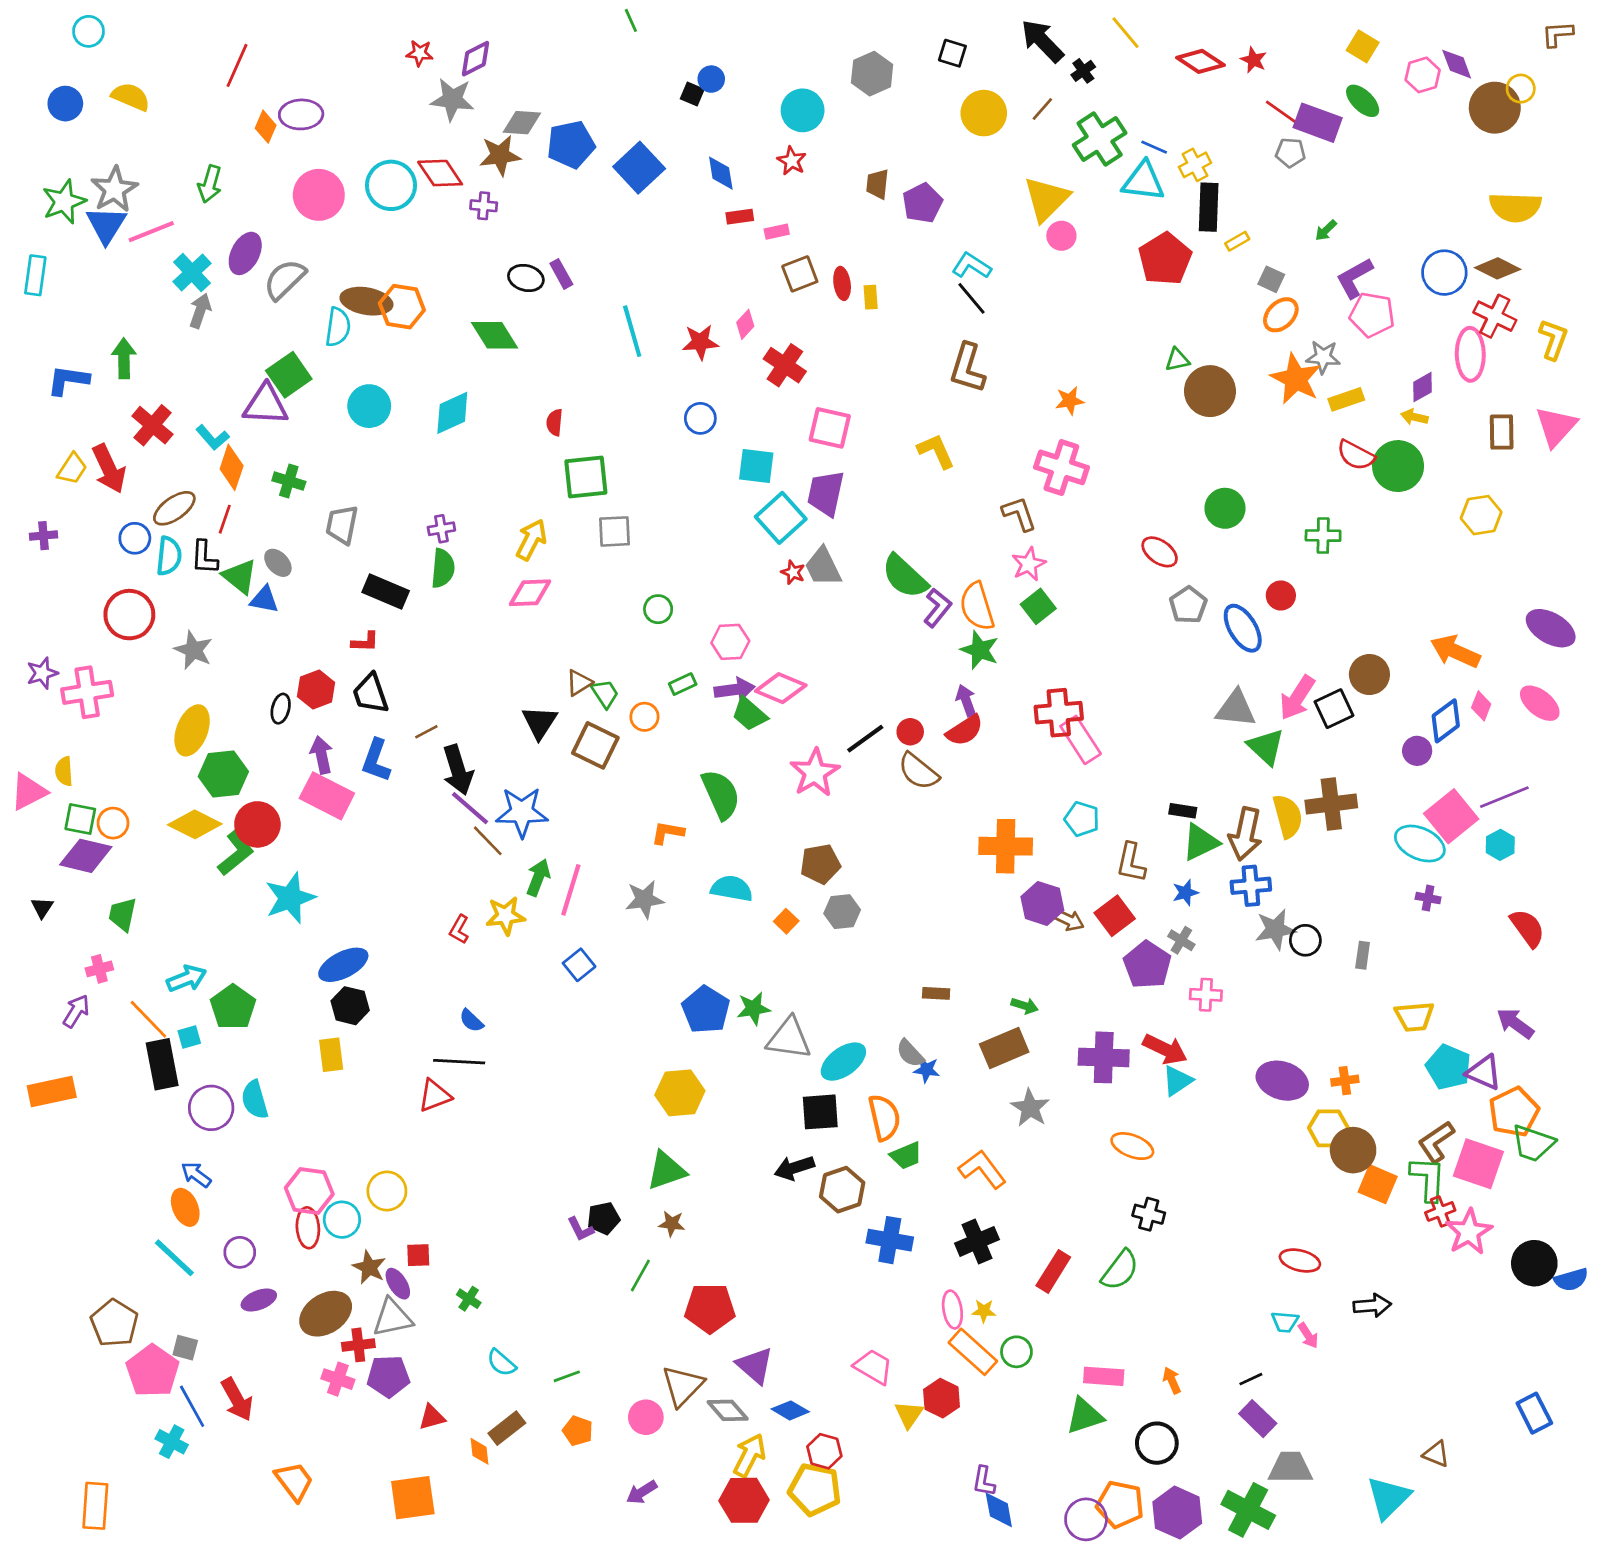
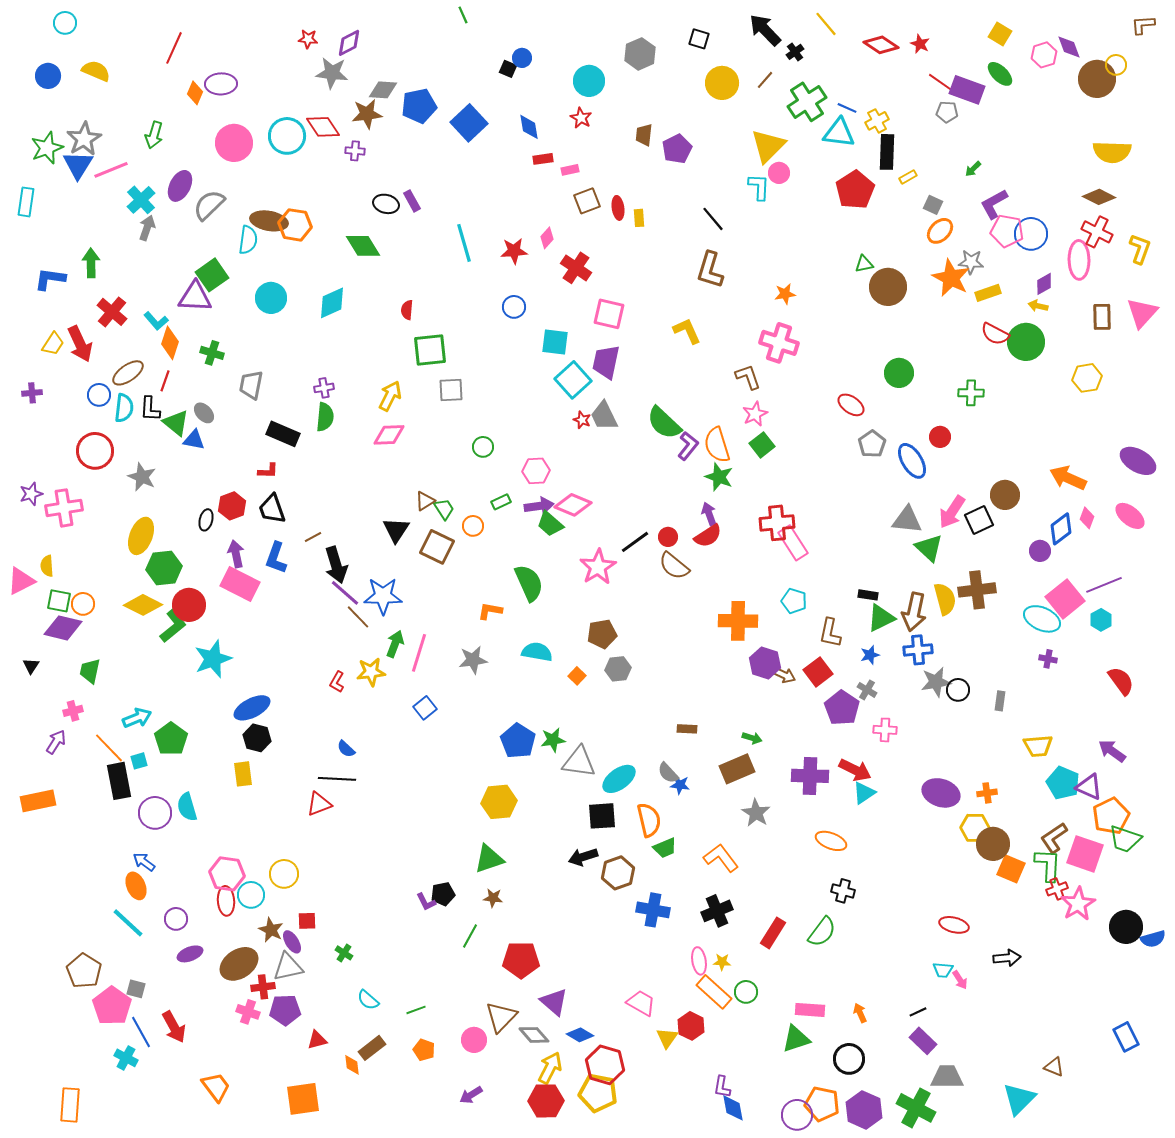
cyan L-shape: (972, 266) -> (759, 187), moved, turned 60
blue circle: (1444, 273) -> (1031, 234), moved
red hexagon: (824, 1451) -> (605, 1065), size x1.5

